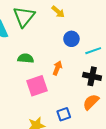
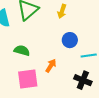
yellow arrow: (58, 12) -> (62, 11), turned 56

